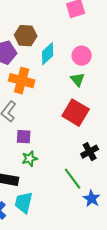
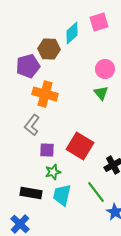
cyan diamond: (48, 54) -> (72, 33), moved
red square: (76, 113) -> (80, 146), moved
cyan trapezoid: (24, 203) -> (62, 195), moved

